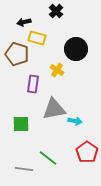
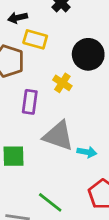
gray triangle: (54, 109) -> (58, 136), turned 30

